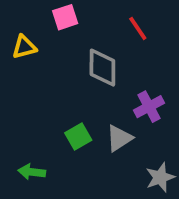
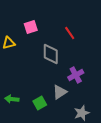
green square: (78, 136) -> (40, 103), moved
green arrow: (32, 172) -> (12, 99), moved

